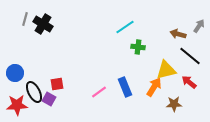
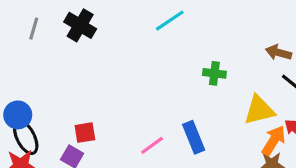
black cross: (43, 24) -> (80, 25), moved
cyan line: (125, 27) -> (170, 21), moved
orange arrow: (154, 87) -> (274, 141), moved
black ellipse: (34, 92) -> (26, 137), moved

